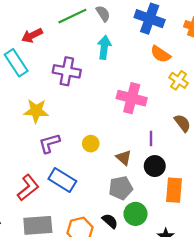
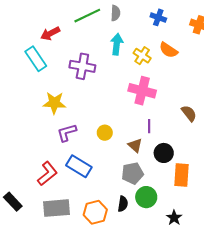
gray semicircle: (103, 14) -> (115, 13), turned 35
blue cross: (150, 19) -> (158, 17), size x0.6
yellow cross: (179, 80) -> (142, 56), moved
purple line: (151, 139) -> (149, 126), moved
black semicircle: (110, 221) -> (123, 204), turned 56

